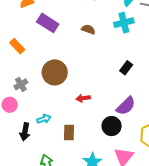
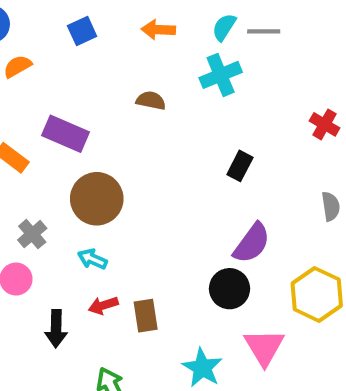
purple rectangle: (48, 23) -> (65, 134), moved
red arrow: (83, 98) -> (103, 305), moved
cyan arrow: (44, 119) -> (92, 259), moved, turned -128

